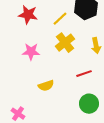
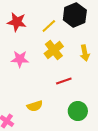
red line: (84, 74) -> (64, 81), moved
yellow semicircle: (46, 86) -> (35, 106), moved

